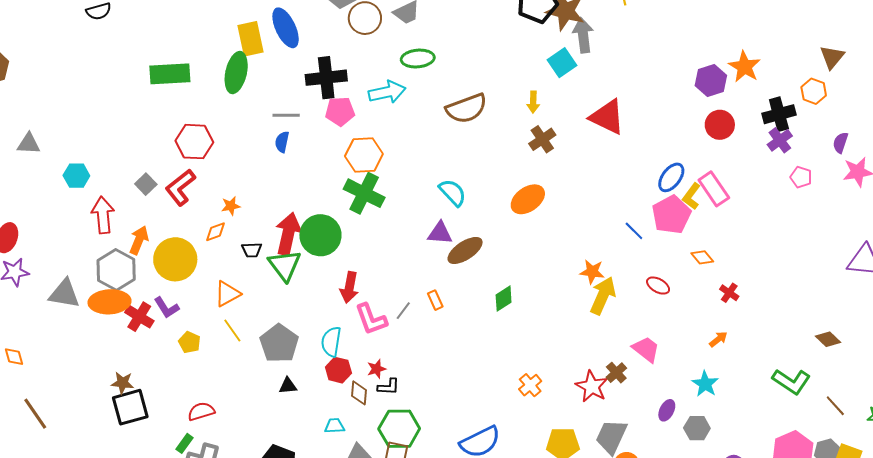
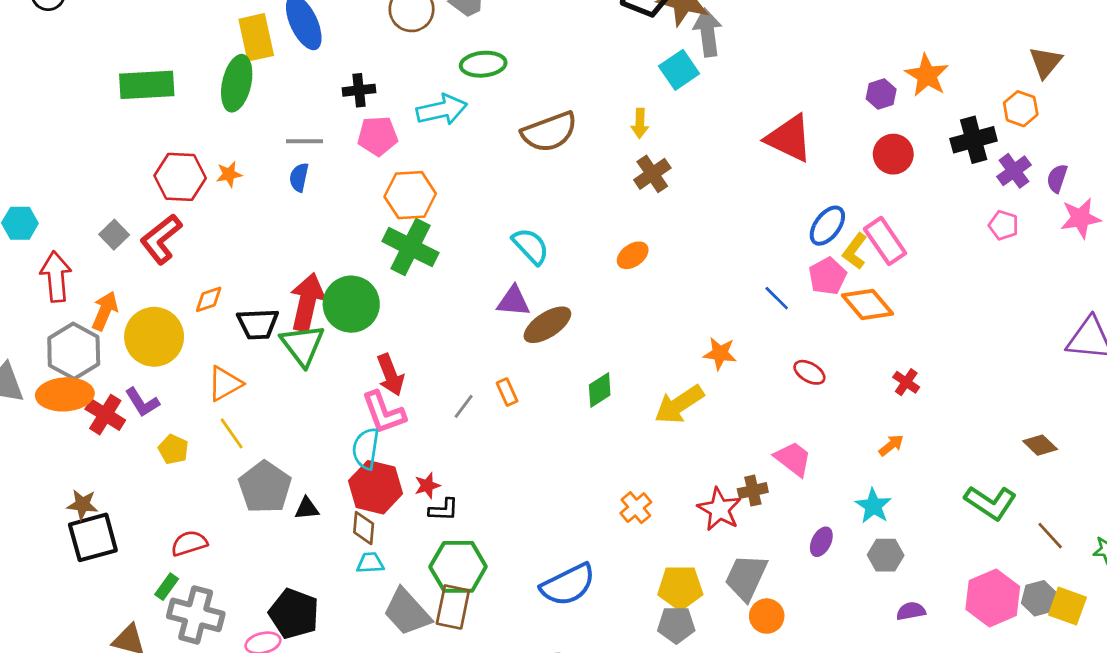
black cross: (326, 78) -> (359, 90), size x0.6
purple hexagon: (711, 80) -> (881, 94), size x0.7
red triangle: (607, 117) -> (789, 138), moved
purple cross: (780, 140) -> (1014, 171), moved
orange ellipse: (528, 199) -> (633, 255), size x0.7
orange star: (231, 206) -> (229, 174), moved
pink pentagon: (671, 215) -> (828, 276), size x0.7
black trapezoid: (252, 250) -> (258, 324), size x1.5
orange diamond: (702, 257) -> (868, 304), moved, size x1.6
red arrow: (349, 287) -> (390, 375), turned -32
yellow arrow: (603, 296) -> (679, 404), moved, turned -147
pink L-shape: (371, 319) -> (384, 413), moved
gray pentagon: (279, 343) -> (265, 487), moved
red hexagon: (338, 370) -> (376, 487), size x1.5
brown cross: (616, 373) -> (753, 491), turned 30
brown diamond: (359, 393) -> (364, 528), moved
gray hexagon: (697, 428) -> (886, 555), moved

